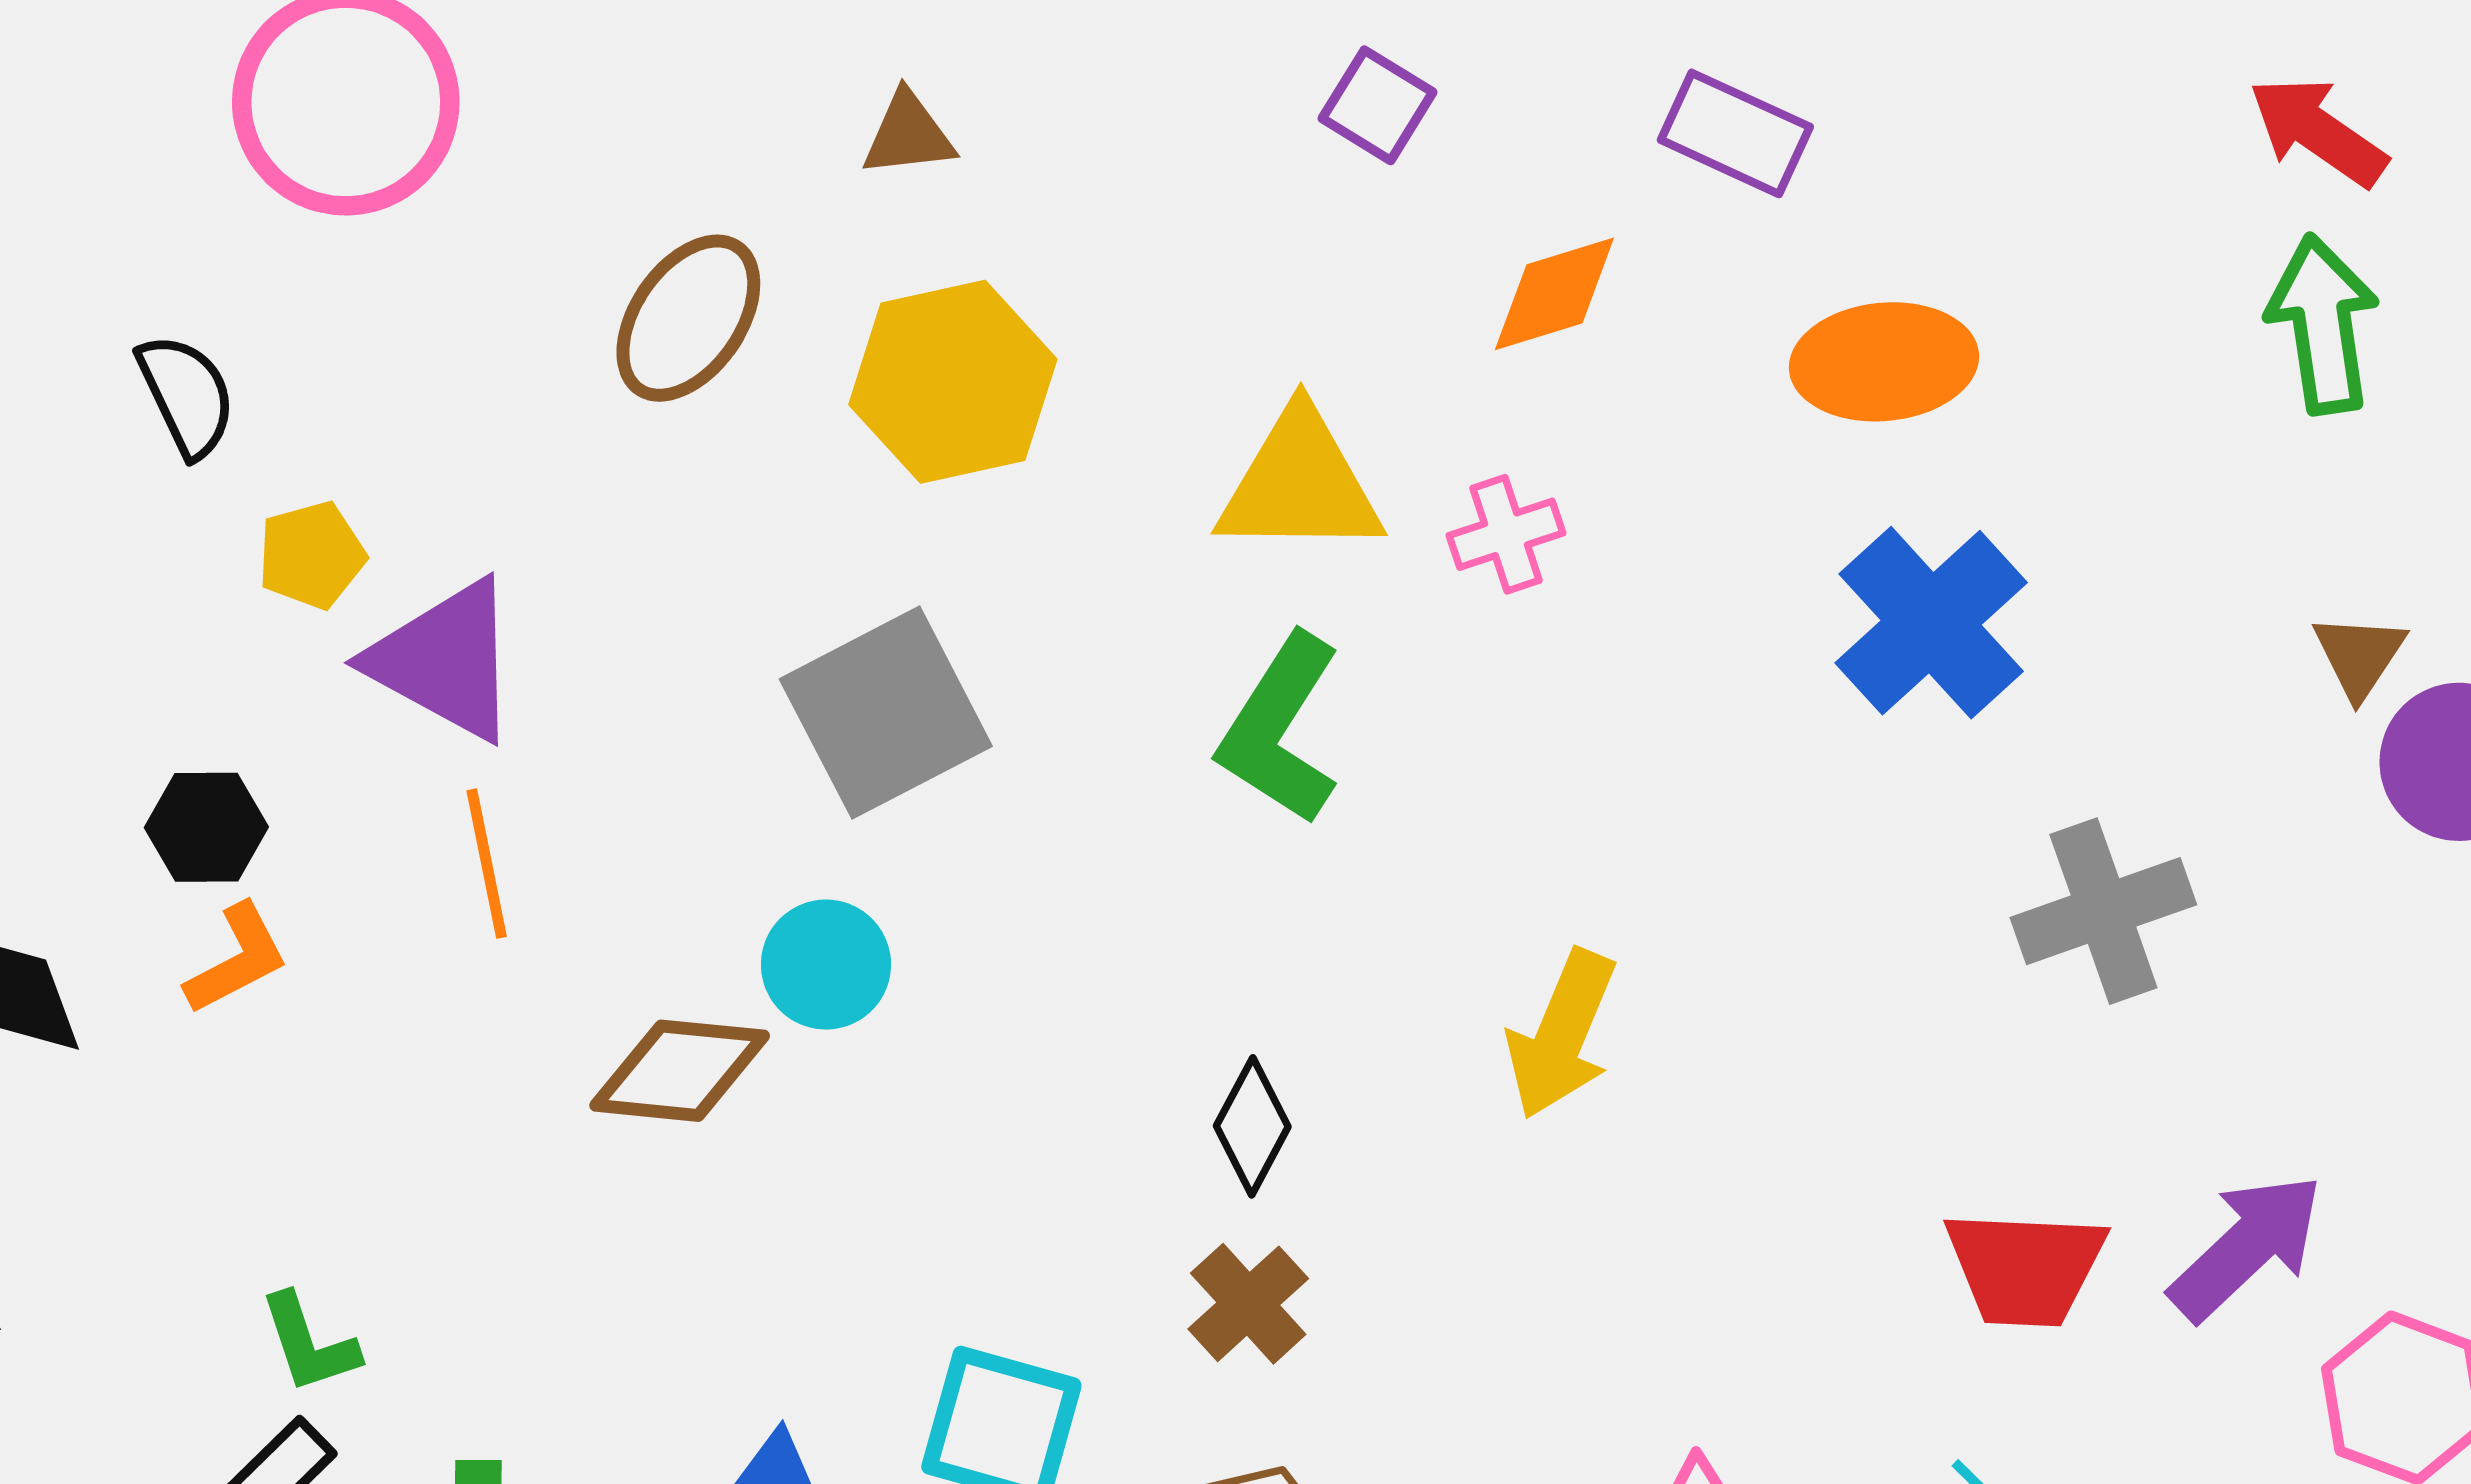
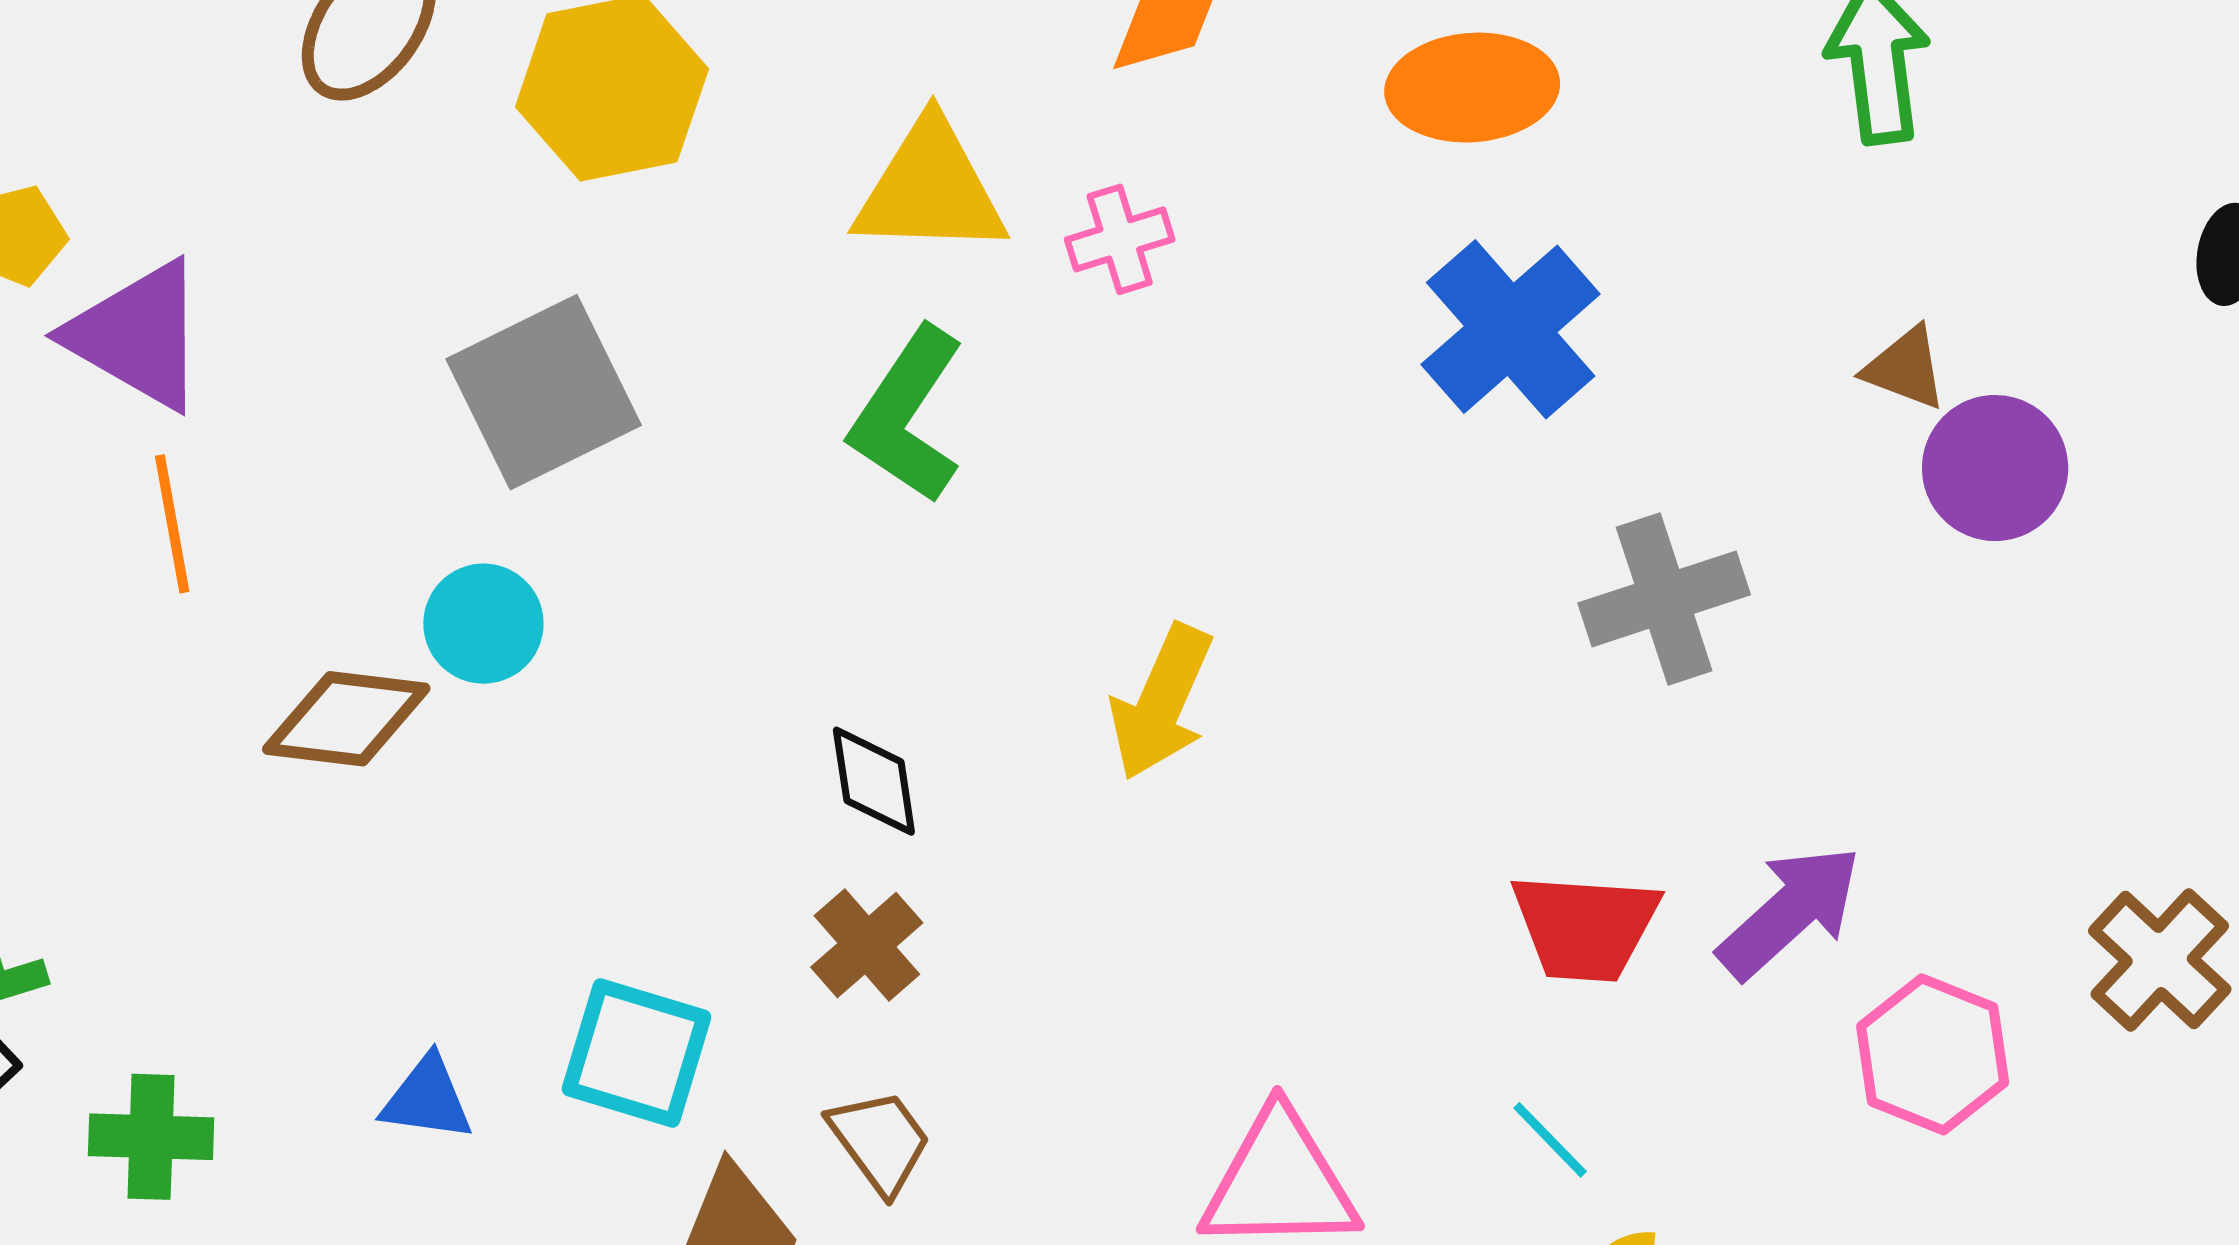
brown triangle: (2359, 656) -> (1905, 368), turned -44
black diamond: (1252, 1126) -> (874, 781), turned -38

